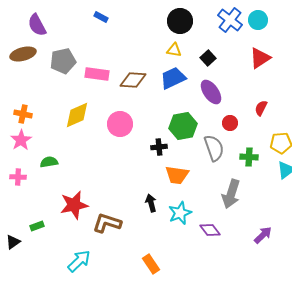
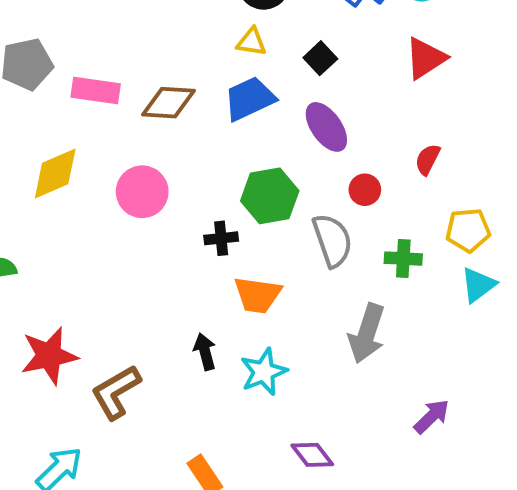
brown L-shape: (107, 223) -> (116, 392), turned -48
purple diamond: (210, 230) -> (312, 455), moved

